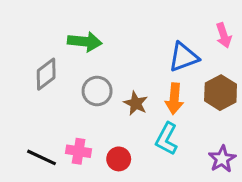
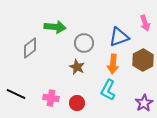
gray circle: (97, 91) -> (84, 43), moved
brown star: (136, 103) -> (77, 67), moved
black line: (41, 157) -> (16, 94), moved

